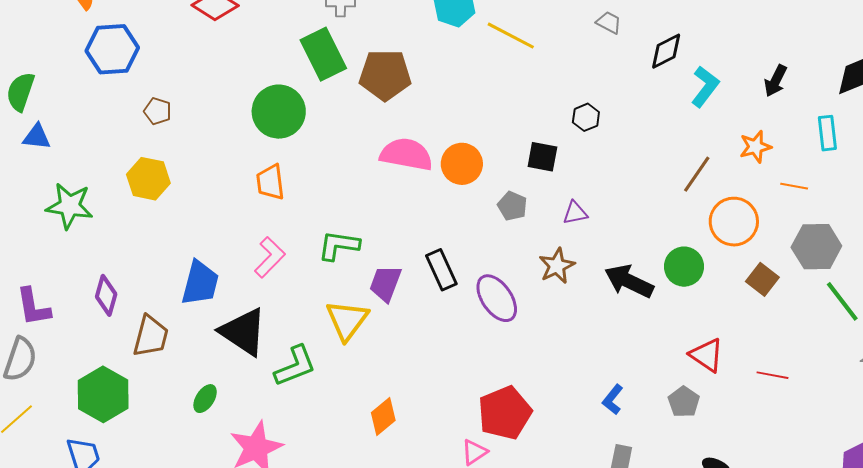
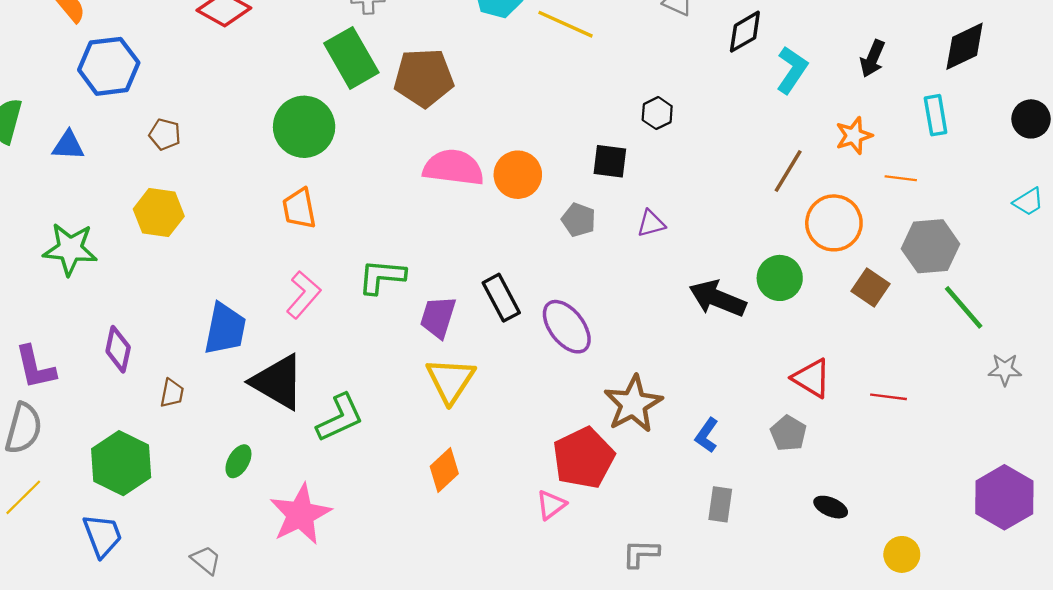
blue triangle: (37, 137) -> (68, 146), moved
brown star: (557, 266) -> (633, 404), moved, size x1.4
yellow triangle: (347, 320) -> (450, 380), moved
brown trapezoid: (151, 336) -> (172, 393), size x0.6

